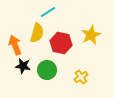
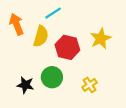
orange arrow: (15, 45) -> (17, 24), moved
black star: (23, 66) -> (25, 85), moved

